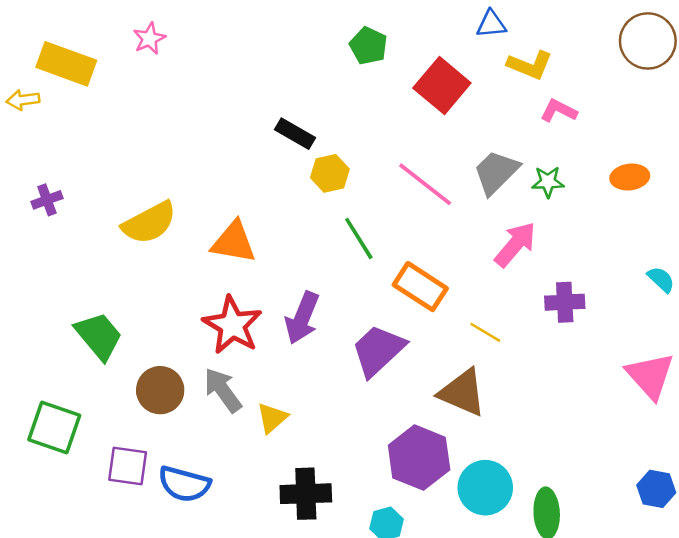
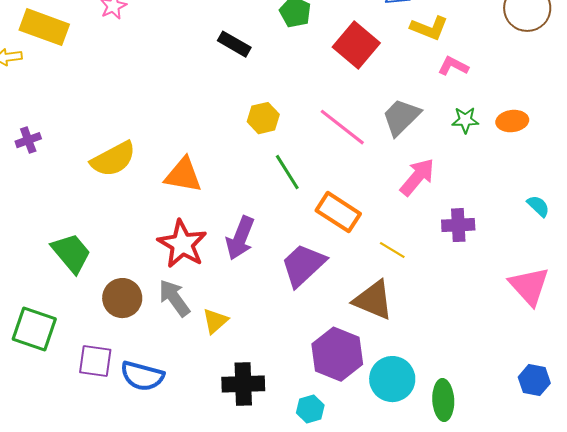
black rectangle: (295, 134) -> (234, 44), moved
green star: (548, 182) -> (465, 120), moved

